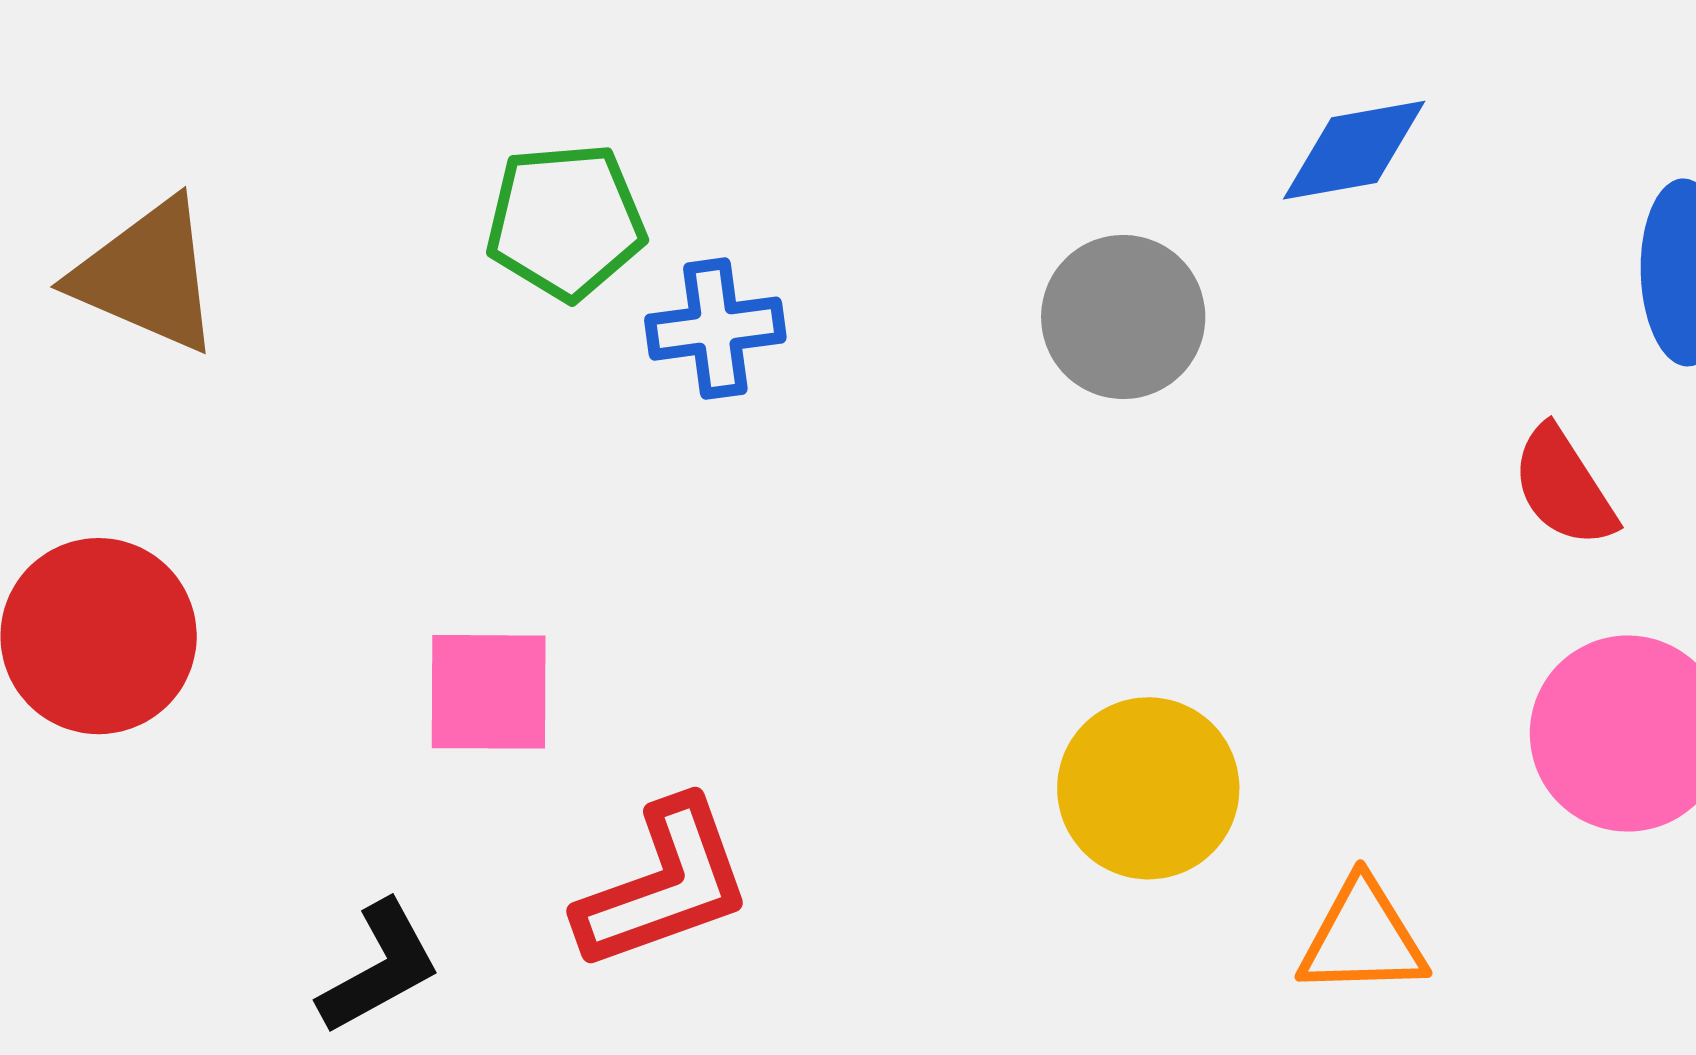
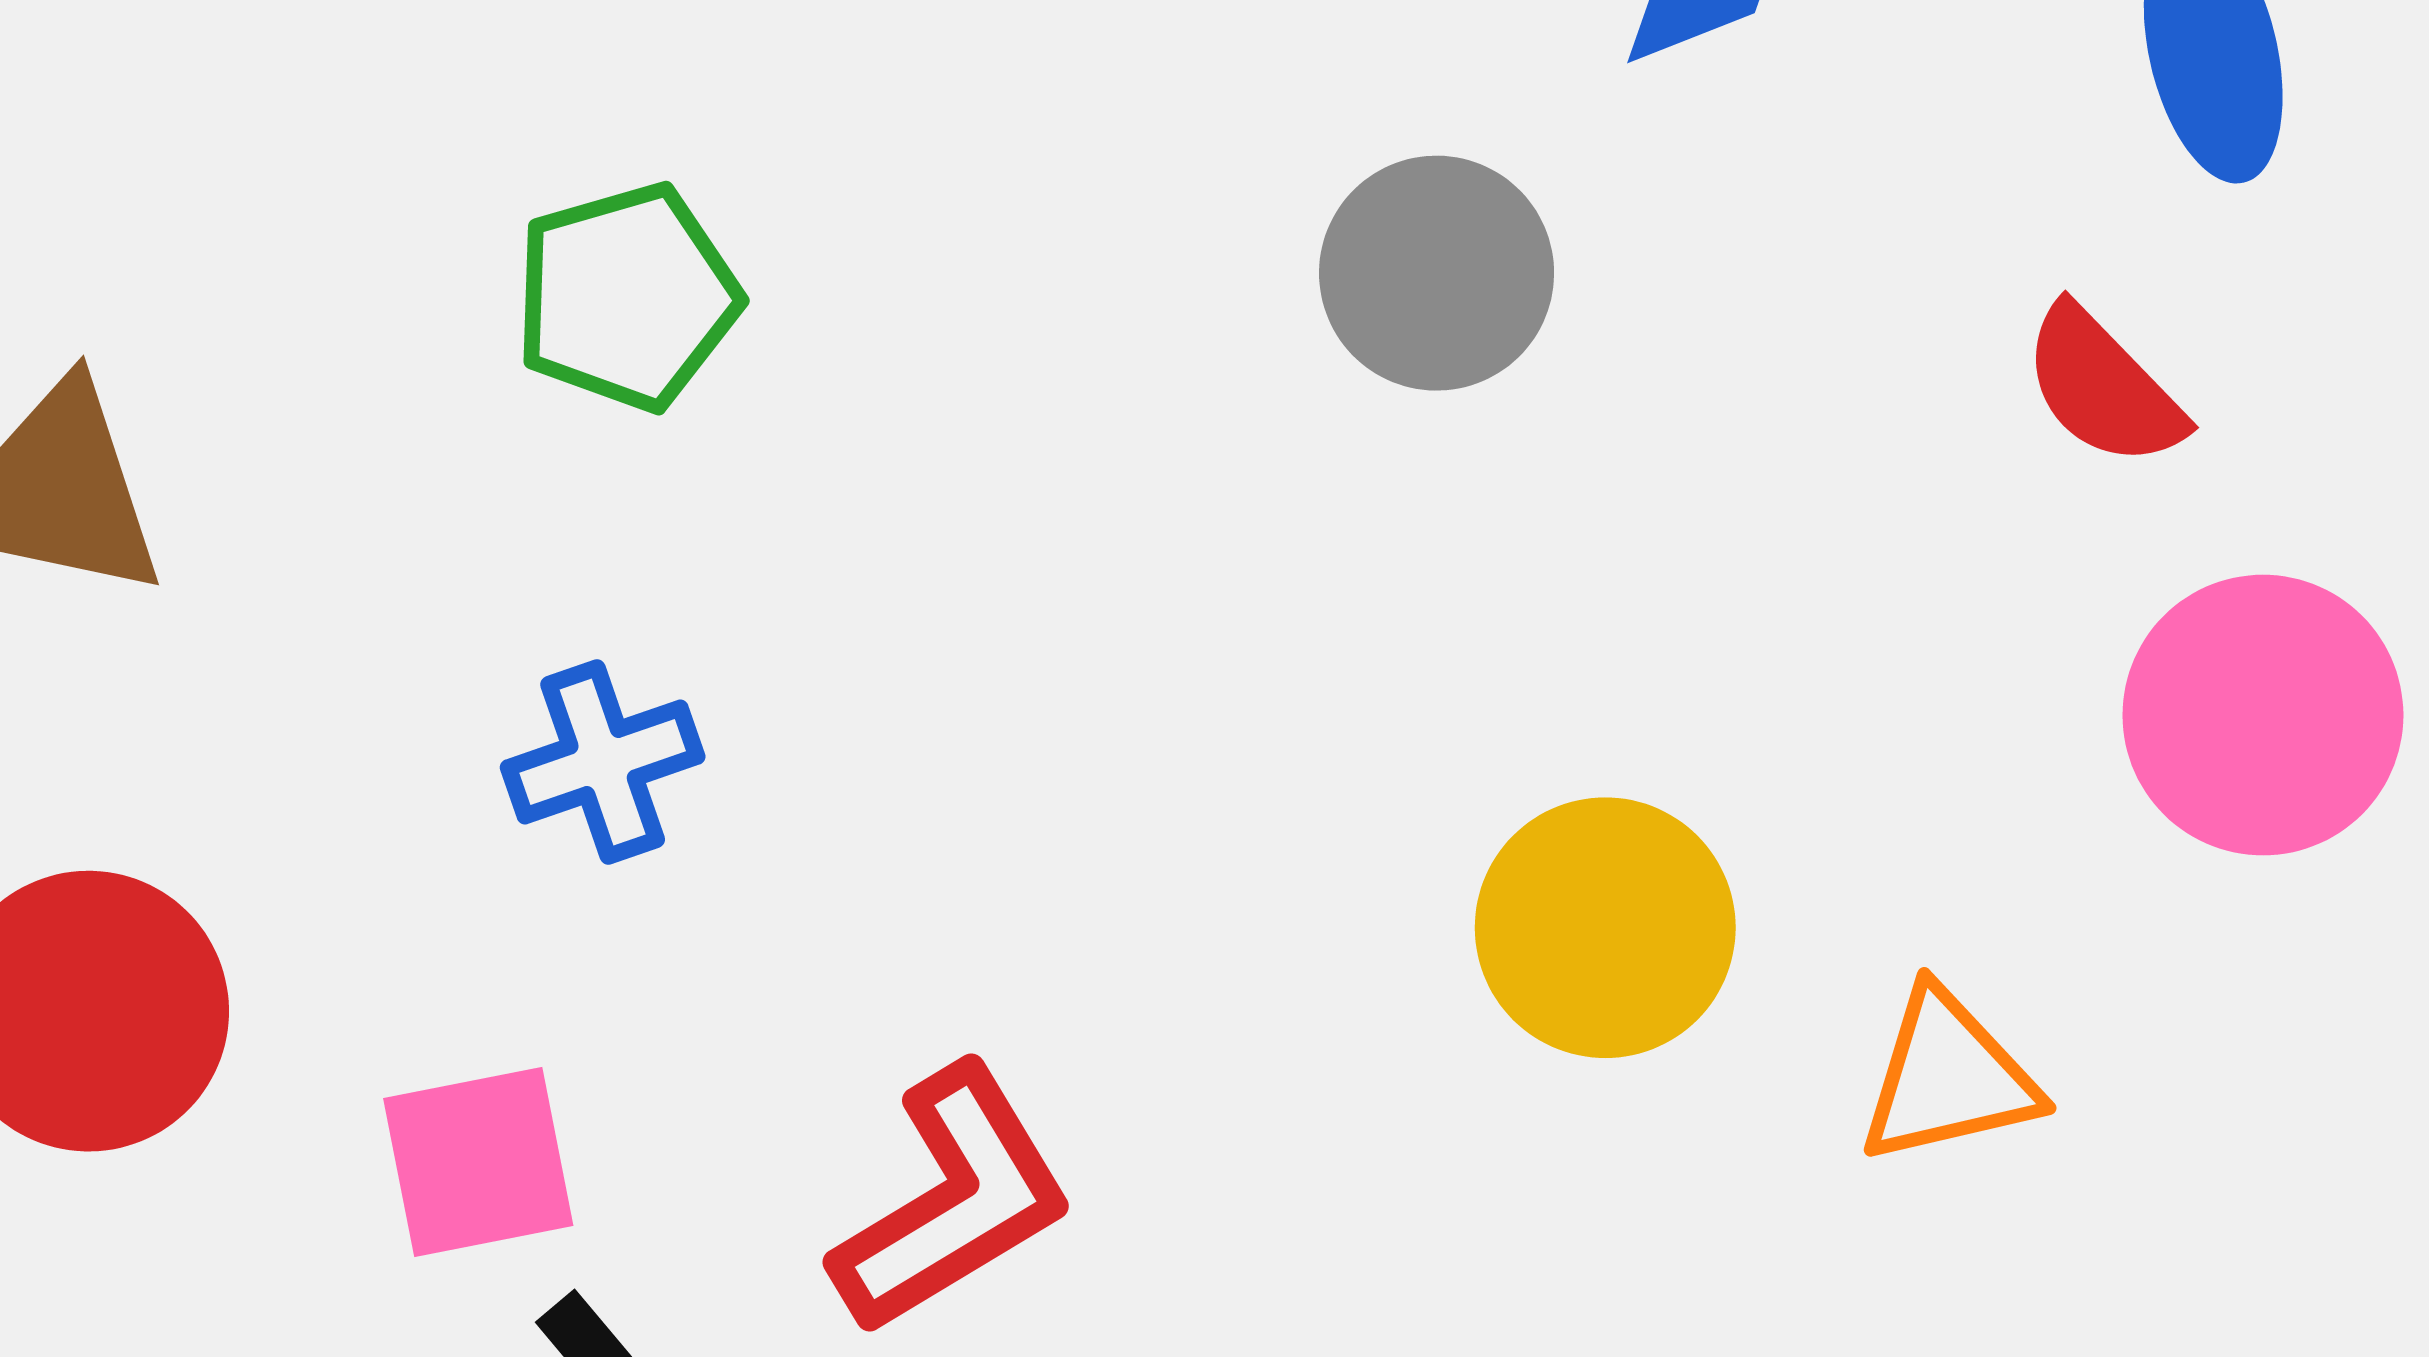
blue cross: (715, 329) -> (603, 762), moved
pink square: (489, 692) -> (478, 1162), moved

